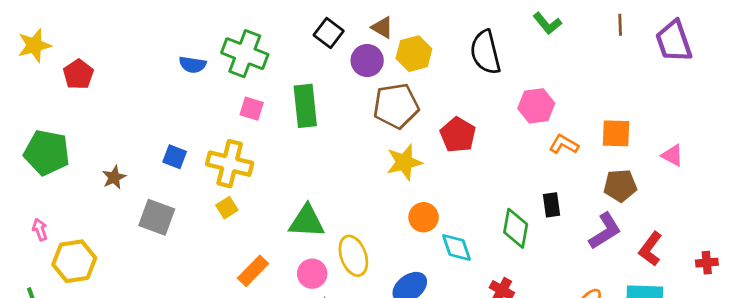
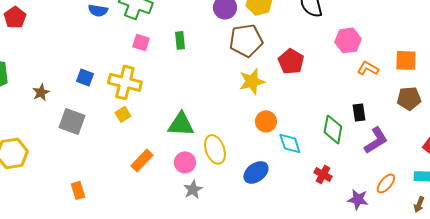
green rectangle: (305, 106) -> (180, 40), size x0.6
purple L-shape: (605, 231) -> (376, 140), moved

